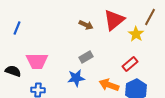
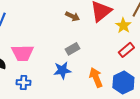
red rectangle: (130, 64) -> (126, 50), moved
orange arrow: (109, 85) -> (96, 77), turned 48

